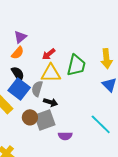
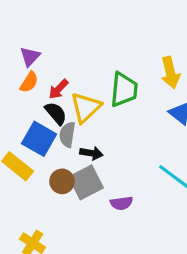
red arrow: (49, 54) -> (58, 89), moved
yellow triangle: (51, 73) -> (86, 107), turned -35
black semicircle: (18, 74) -> (56, 113), moved

